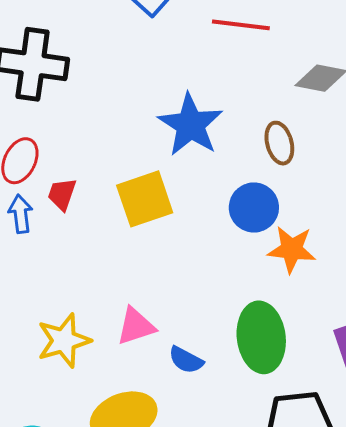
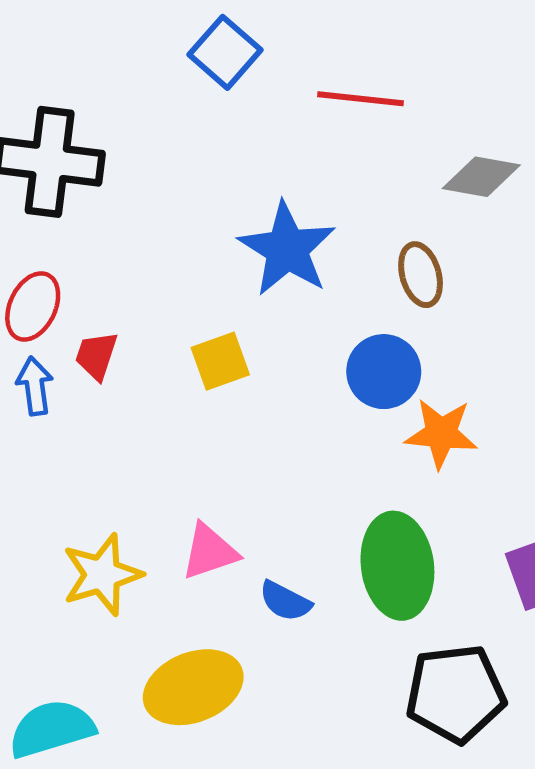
yellow square: (145, 199) -> (220, 361), size x0.7

